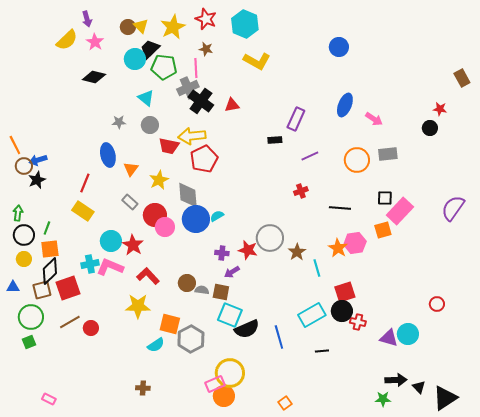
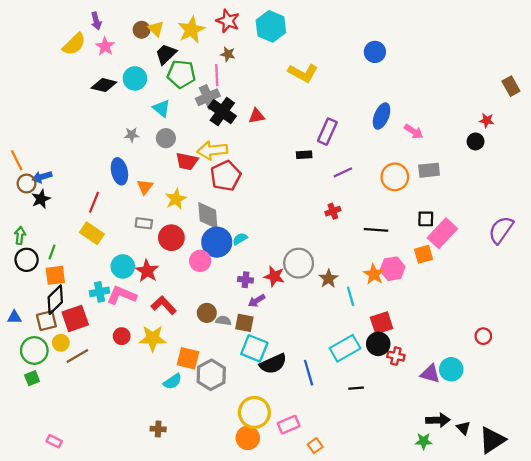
cyan circle: (135, 59) -> (135, 78), moved
yellow L-shape: (257, 61) -> (303, 73), moved
gray rectangle: (130, 202) -> (144, 223), turned -35
pink circle: (165, 227) -> (200, 261), moved
yellow circle: (24, 259) -> (61, 343), moved
red circle: (91, 328) -> (122, 336), moved
pink rectangle: (215, 384) -> (289, 425), moved

